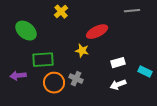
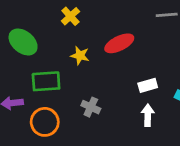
yellow star: (82, 51) -> (80, 56), moved
orange circle: (54, 83) -> (45, 122), moved
white arrow: (118, 85) -> (148, 115), turned 112

